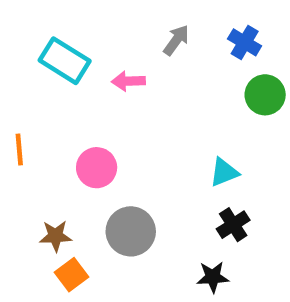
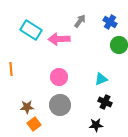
pink arrow: (128, 81) -> (59, 39), size x1.5
pink circle: (97, 168) -> (59, 77), moved
black cross: (233, 225) -> (105, 102), turned -32

